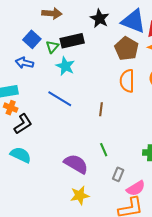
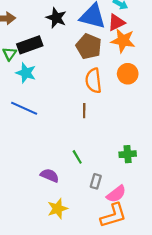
brown line: (101, 109) -> (84, 111), moved
purple semicircle: (76, 164) -> (50, 175), size x0.7

